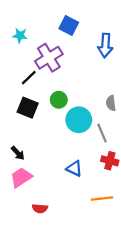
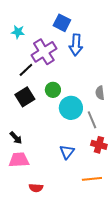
blue arrow: (105, 45) -> (76, 45), moved
black square: (28, 108) -> (25, 97), turned 36
blue triangle: (74, 169) -> (67, 152), turned 42
pink trapezoid: (21, 177) -> (19, 160), turned 30

